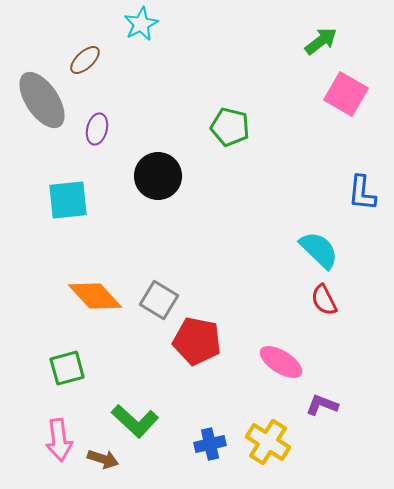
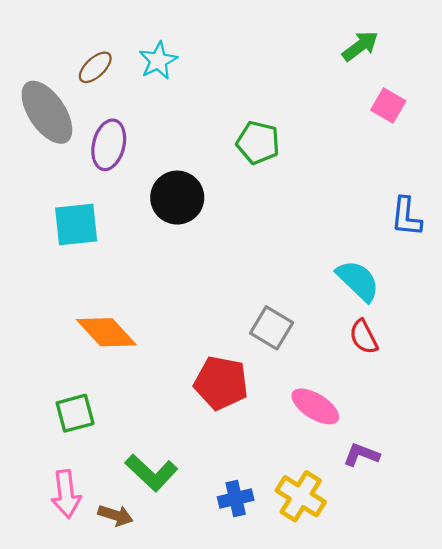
cyan star: (141, 24) -> (158, 61), moved
pink square: (346, 94) -> (388, 106), size x0.7
purple ellipse: (97, 129) -> (109, 145), size x1.4
gray square: (159, 300) -> (272, 328), moved

